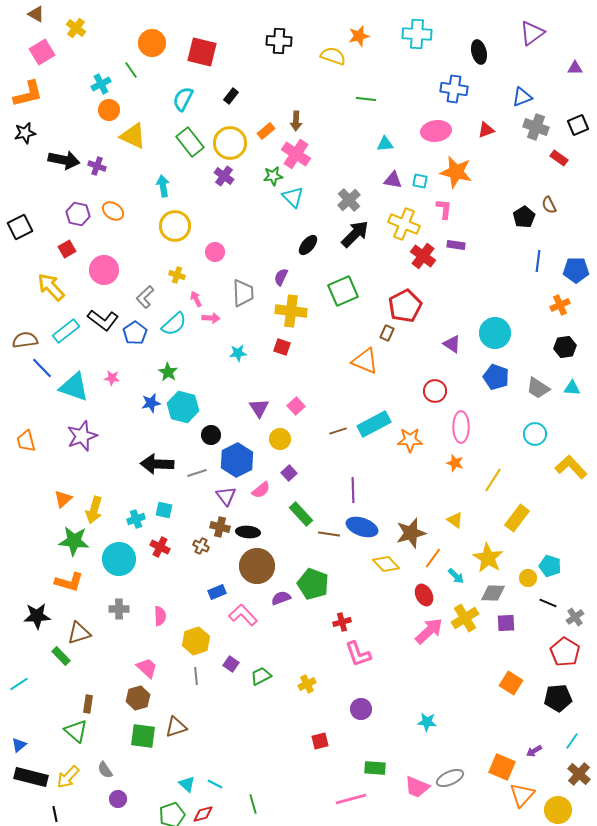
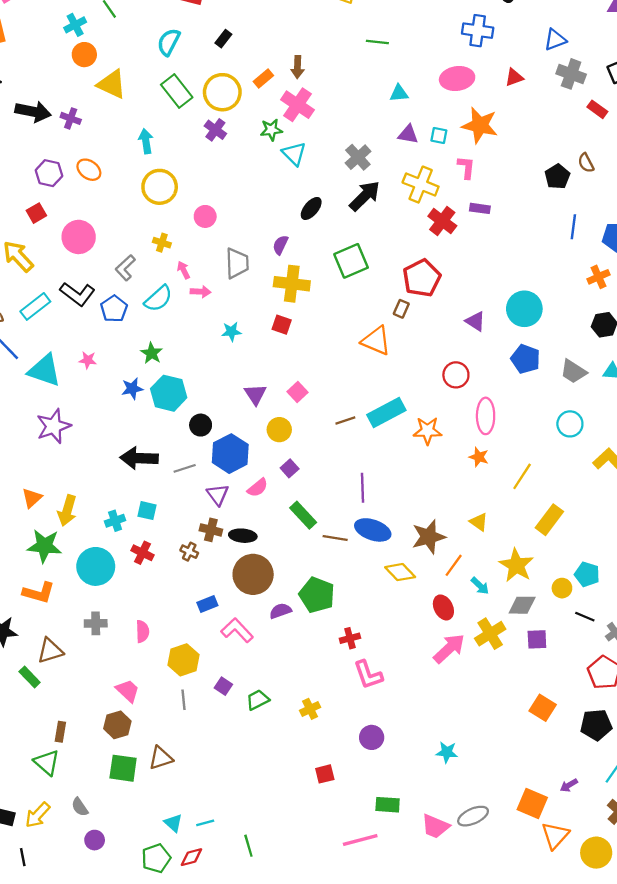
cyan line: (215, 784) -> (205, 823), turned -42

